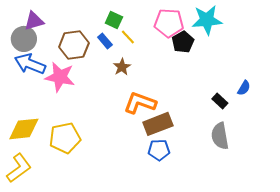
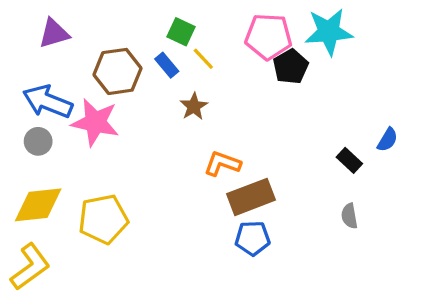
gray circle: (24, 39) -> (38, 141), moved, size x0.7
orange L-shape: (140, 103) -> (222, 164), size x0.7
gray semicircle: (220, 136) -> (349, 216), size x0.6

